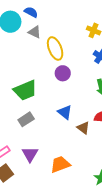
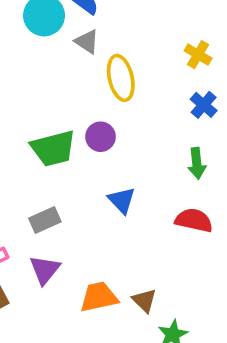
purple circle: (63, 73) -> (101, 137), moved
gray rectangle: (26, 119) -> (45, 220), moved
brown triangle: (83, 128) -> (144, 300), moved

